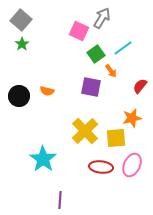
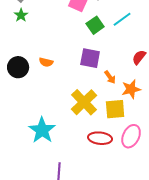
orange arrow: (111, 71) -> (110, 77), moved

